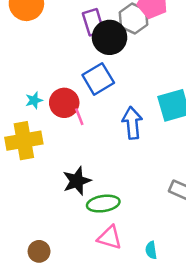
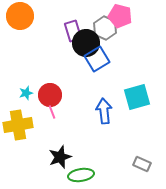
blue square: (98, 79) -> (97, 59), moved
pink line: (79, 117) -> (52, 112), moved

